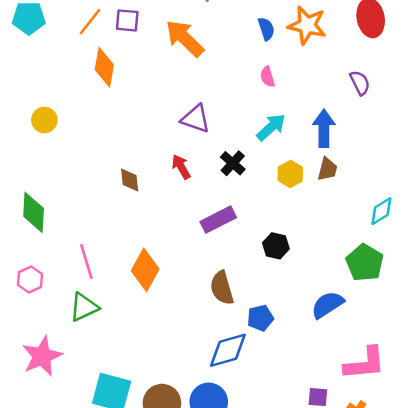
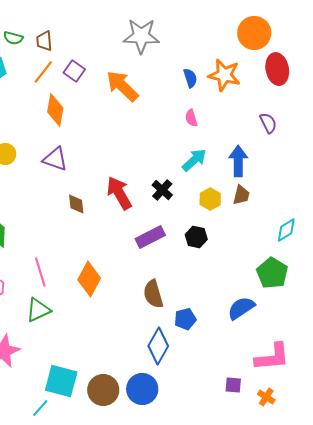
purple square: (127, 20) -> (74, 71), turned 30
purple triangle: (196, 119) -> (55, 159), moved
red arrow: (181, 167) -> (119, 193), size x1.6
black hexagon: (276, 246) -> (196, 237), moved
blue diamond: (228, 350) -> (158, 346), turned -45

